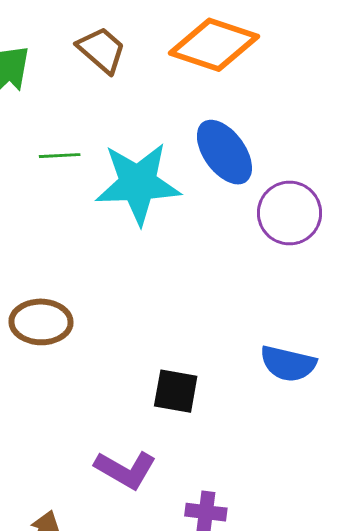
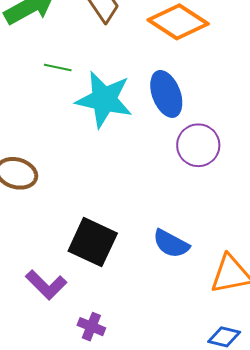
black square: (176, 391) -> (93, 242), size x1.5

